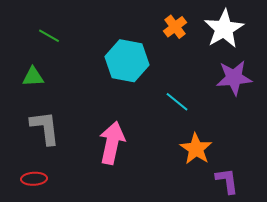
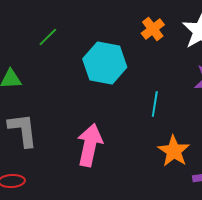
green line: (49, 36) -> (48, 37), moved, turned -75
cyan line: (177, 102) -> (155, 104), turned 60

